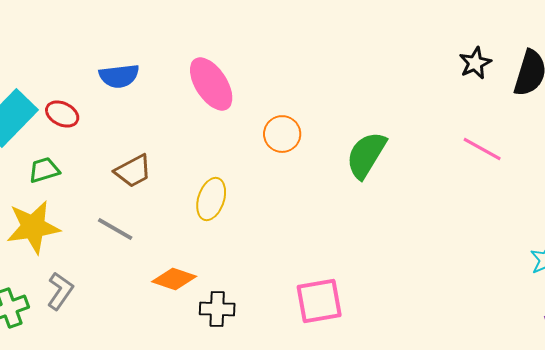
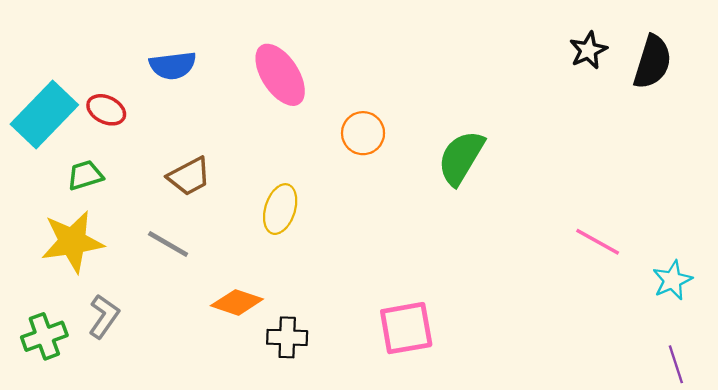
pink line: (482, 149) -> (598, 242), moved

